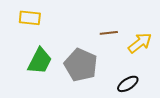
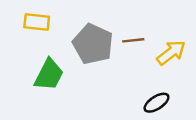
gray pentagon: (81, 65) -> (93, 44), moved

